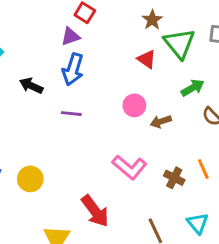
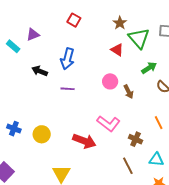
purple triangle: (70, 36) -> (33, 35), moved
brown arrow: (161, 122) -> (129, 92), turned -96
brown cross: (174, 178) -> (136, 139), moved
red arrow: (95, 211) -> (84, 141), moved, turned -30
cyan triangle: (198, 223) -> (156, 160), turned -42

